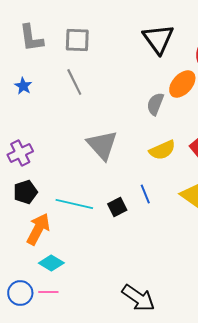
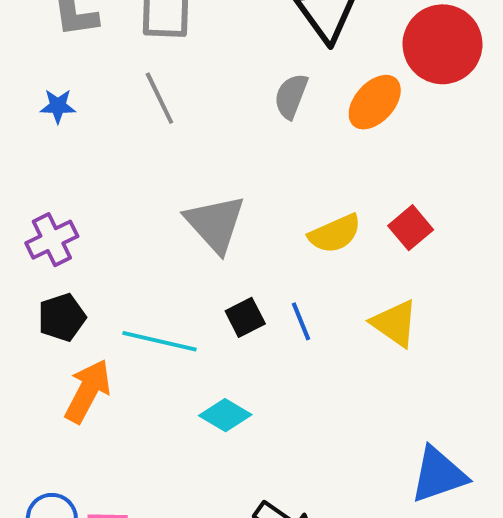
blue star: (23, 86) -> (58, 106), turned -30
gray semicircle: (155, 104) -> (291, 96), moved
black square: (117, 207) -> (245, 317), moved
cyan diamond: (51, 263) -> (225, 415), moved

